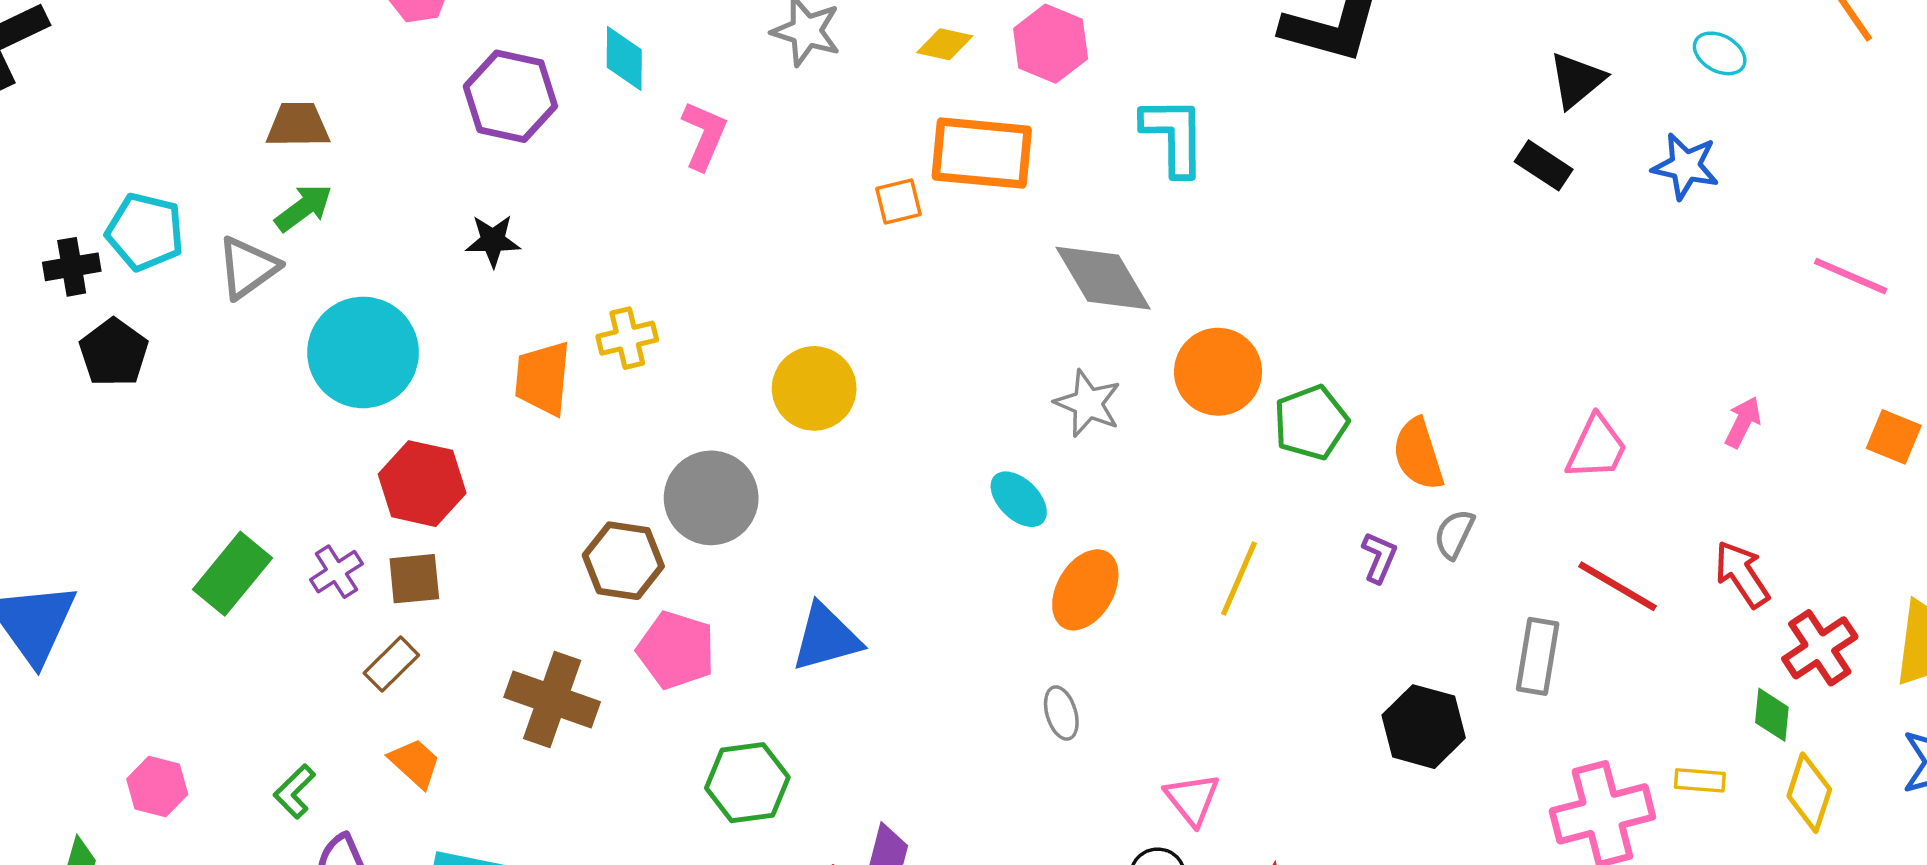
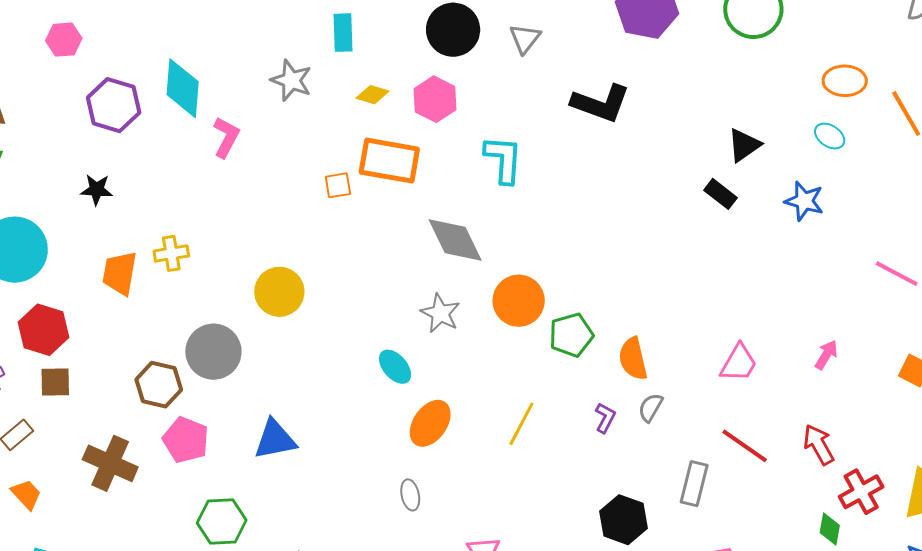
cyan diamond: (624, 59) -> (183, 88), size x1.5
brown square: (414, 579) -> (55, 382), moved

